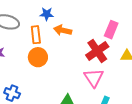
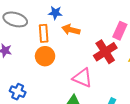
pink triangle: (94, 78) -> (82, 78), moved, turned -35

